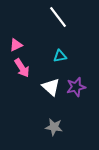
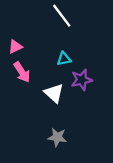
purple star: (76, 87) -> (82, 80), moved

